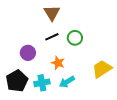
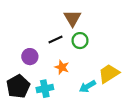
brown triangle: (52, 13) -> (73, 18), moved
cyan arrow: (67, 82) -> (87, 86), moved

